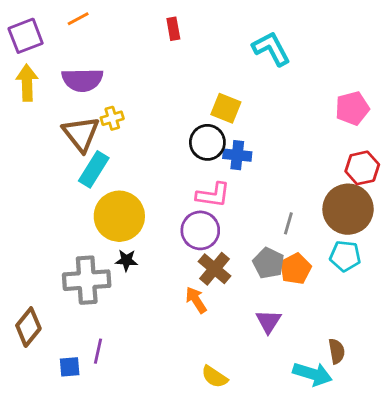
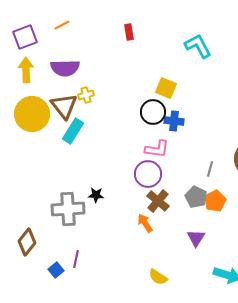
yellow circle: (119, 216) -> (32, 114), moved
blue square: (70, 367) -> (56, 270), turned -35

